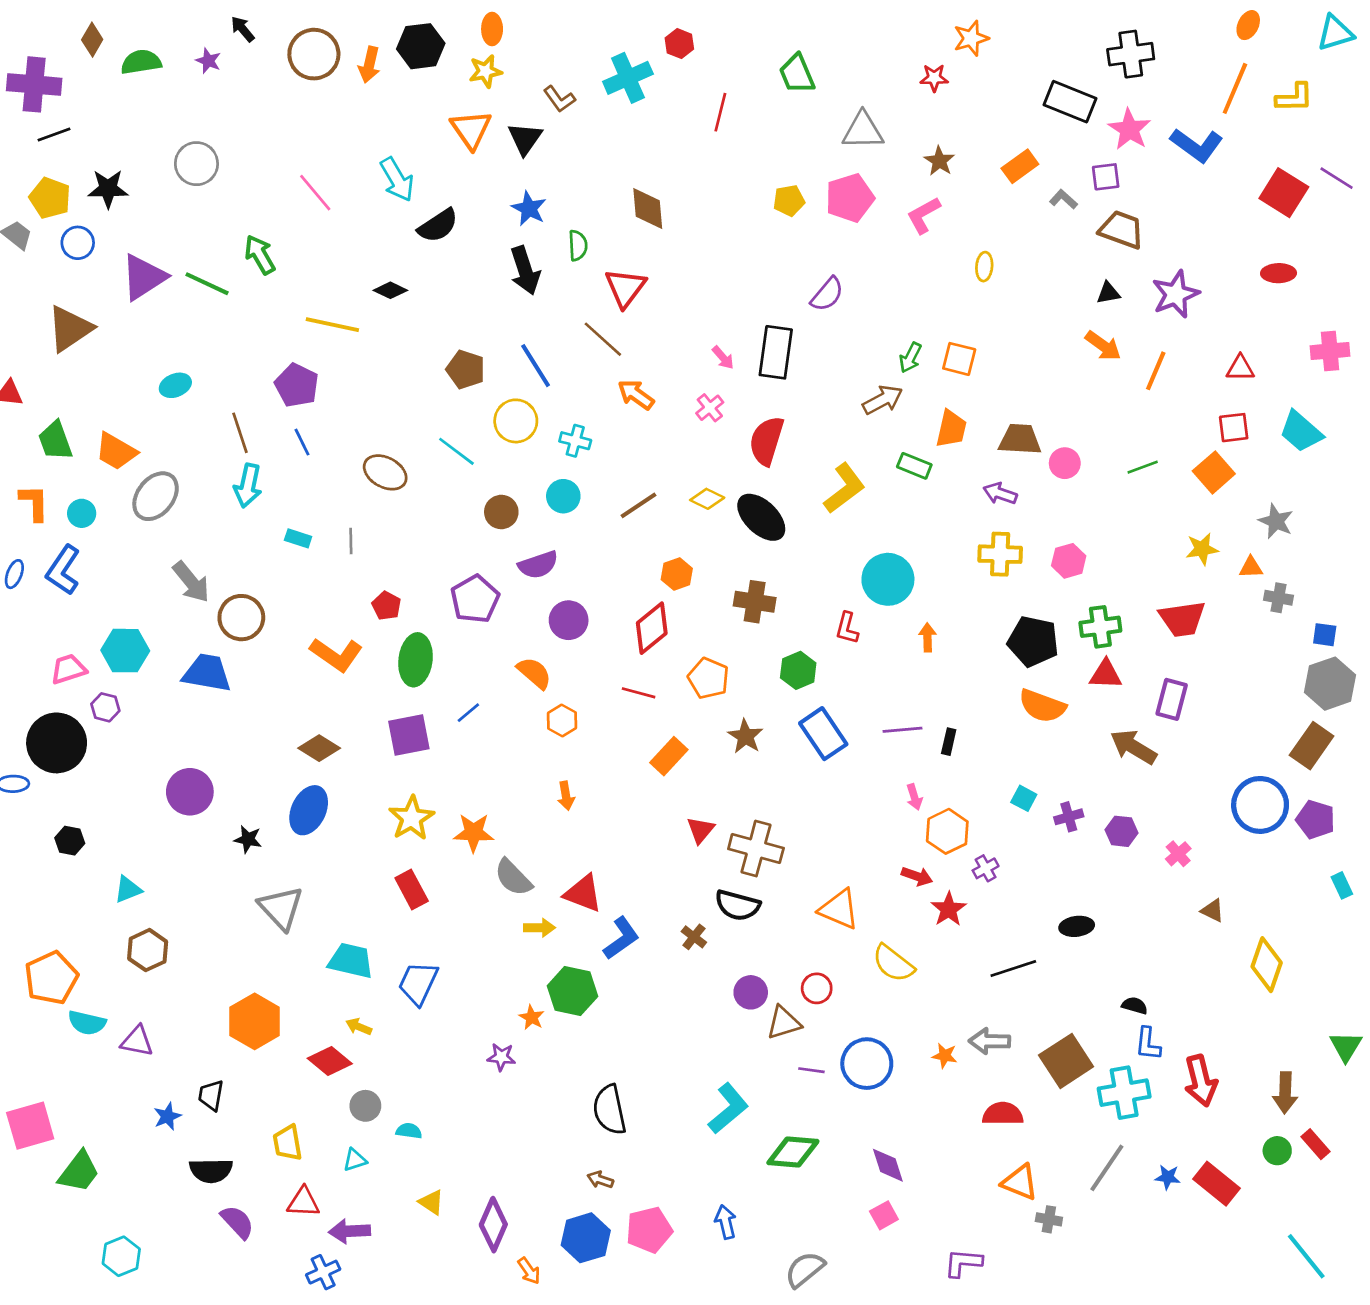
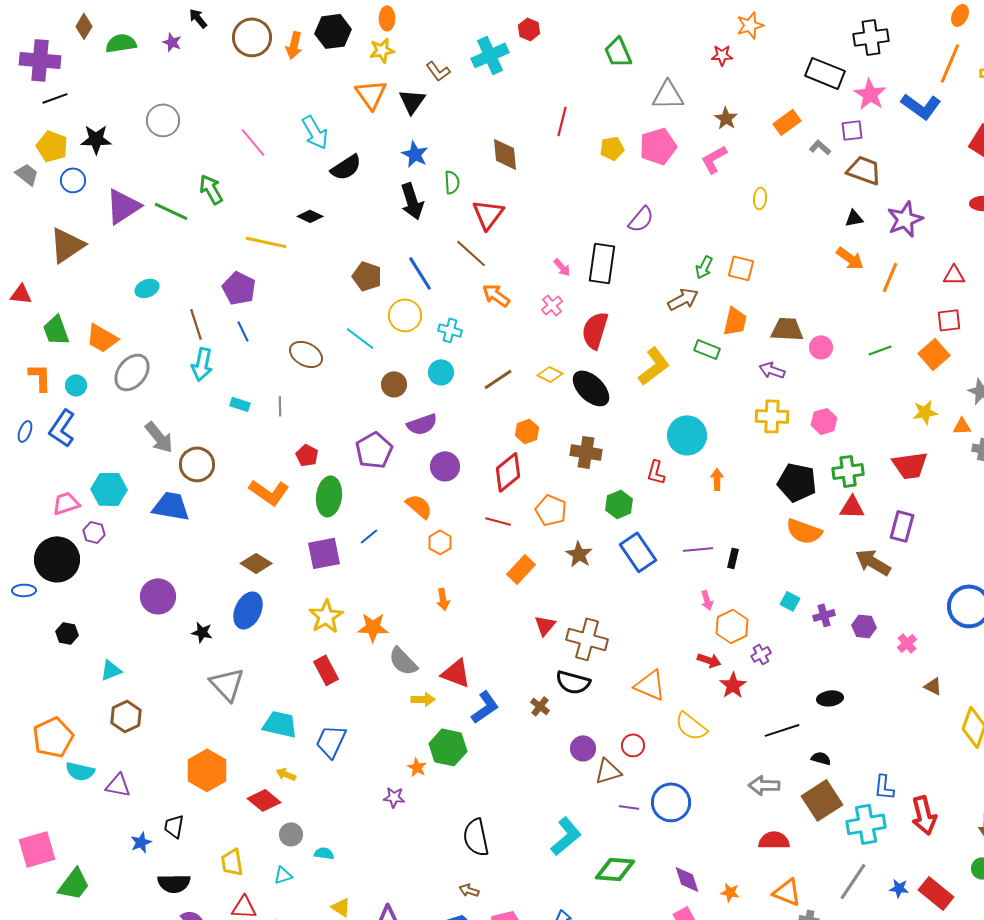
red line: (720, 112) -> (562, 121), moved
black semicircle: (1135, 1006) -> (821, 758), moved
orange star: (945, 1056) -> (730, 892), moved

